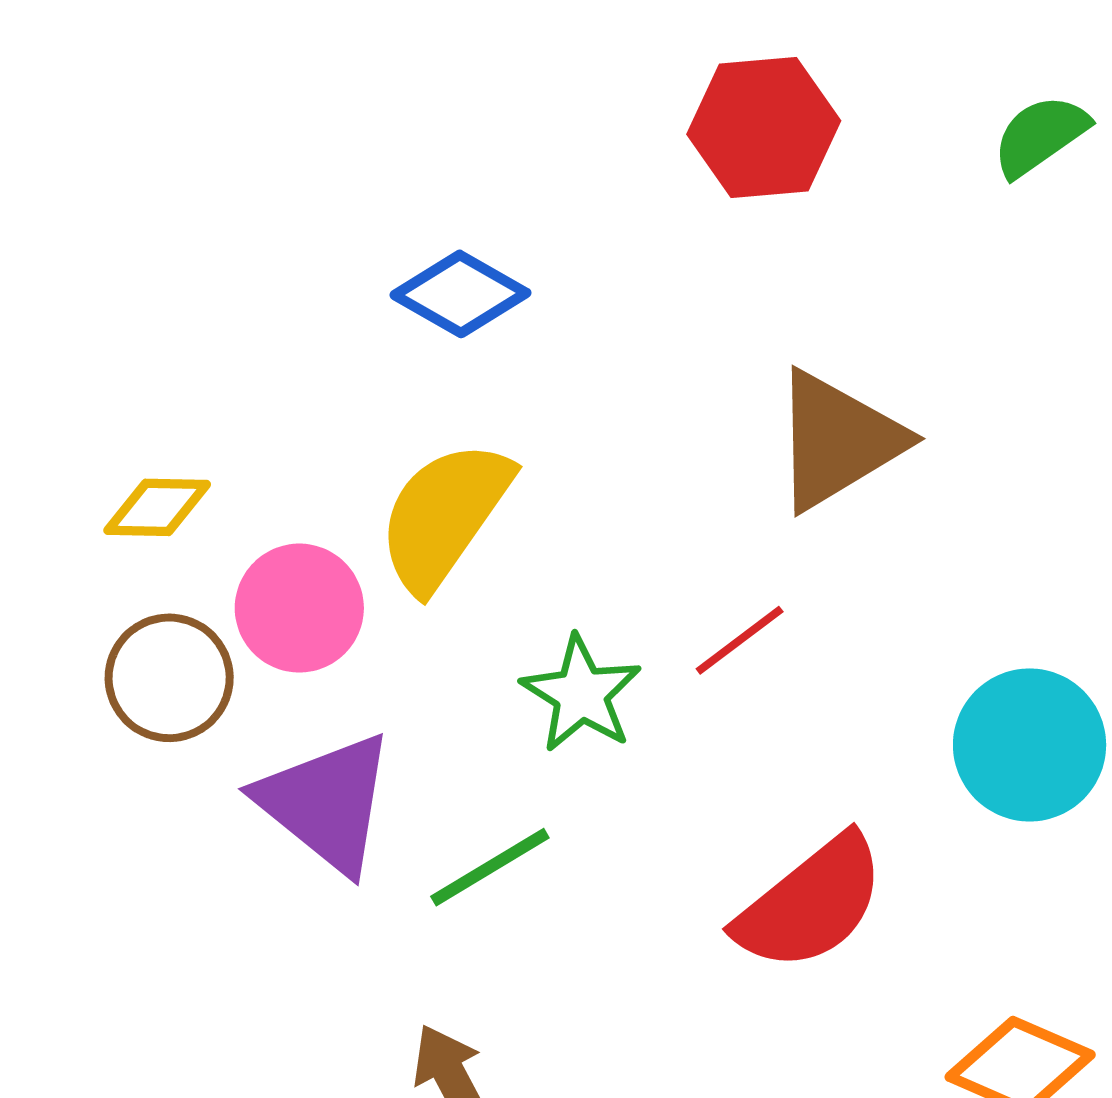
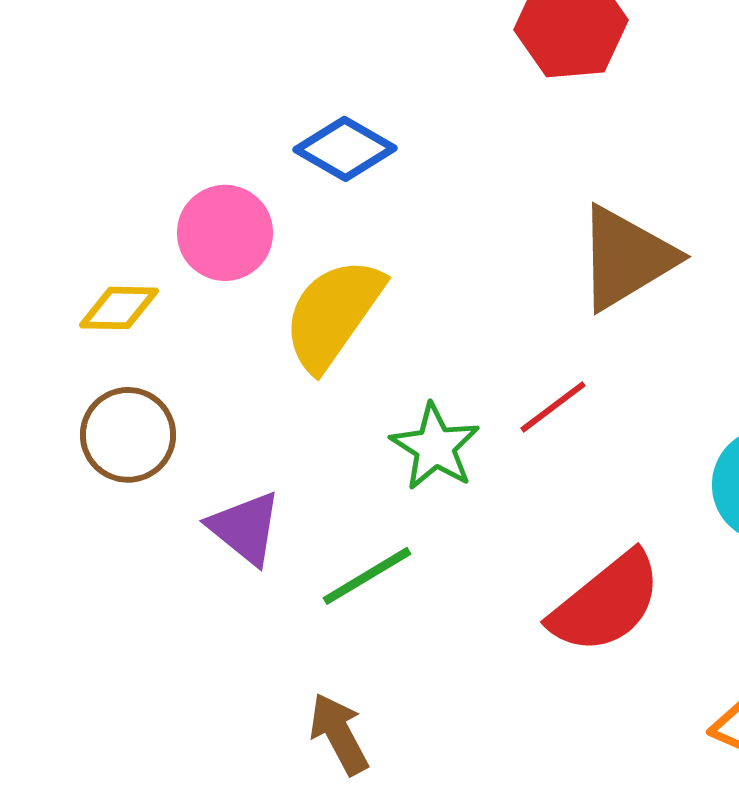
pink circle: (299, 608) -> (225, 233), moved
purple triangle: (326, 803) -> (245, 528), size x0.7

